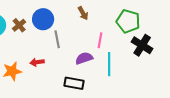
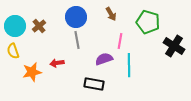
brown arrow: (83, 13) -> (111, 14), moved
blue circle: (43, 19) -> (76, 17), moved
black cross: (142, 45) -> (174, 46), moved

